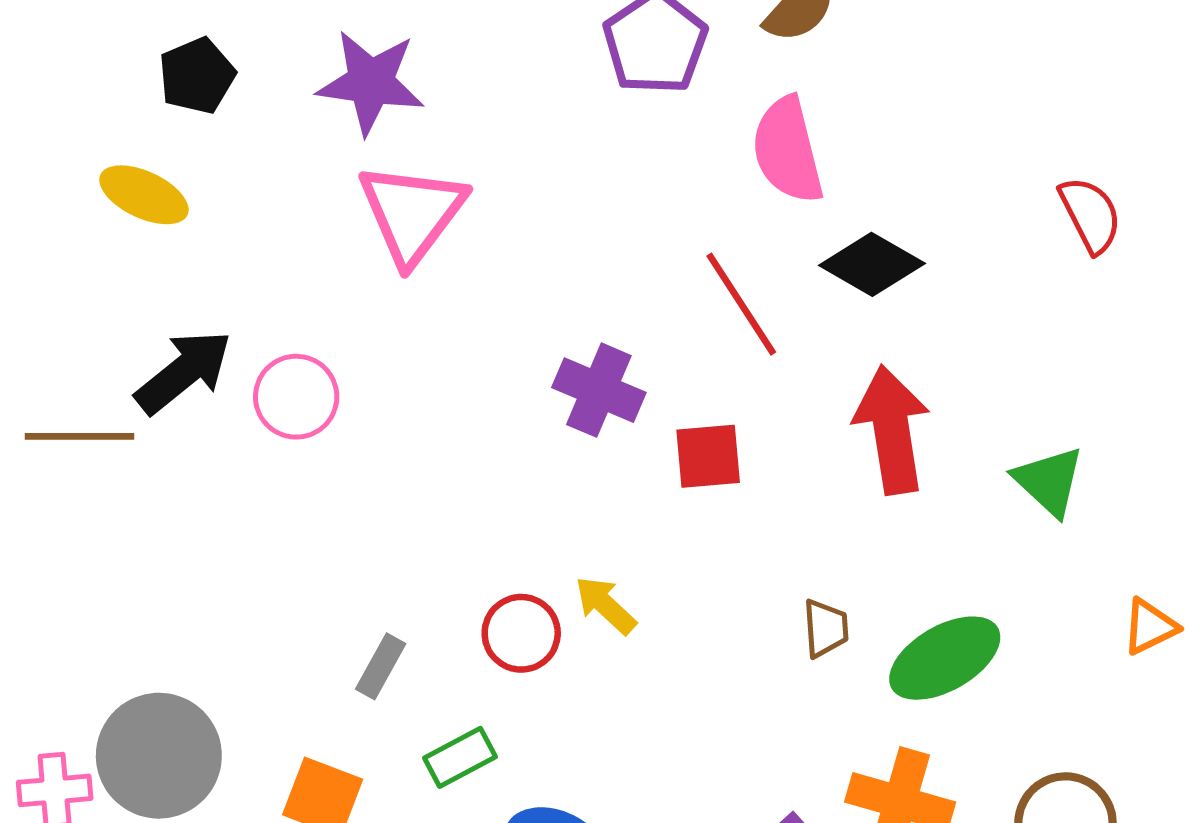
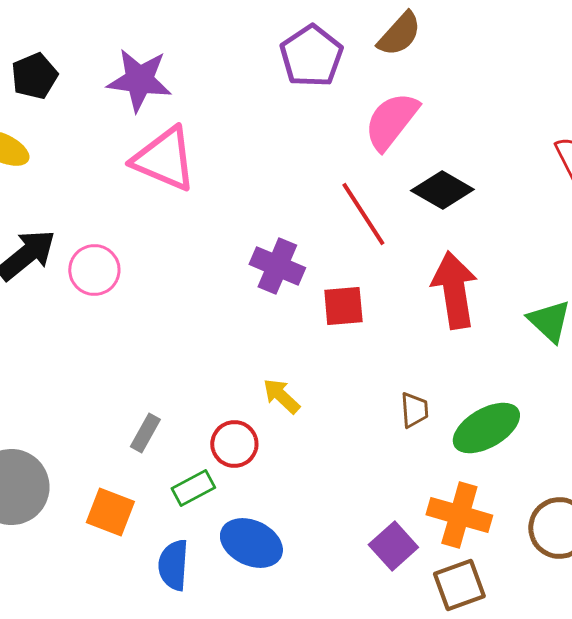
pink semicircle: (788, 150) -> (391, 121), turned 52
pink triangle: (412, 213) -> (164, 159), turned -44
red circle: (521, 633) -> (234, 444), moved

